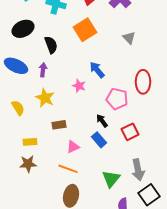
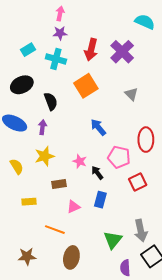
pink star: (79, 86) -> (80, 161), moved
yellow star: (45, 98) -> (45, 156), turned 30
black arrow: (102, 121) -> (97, 173), moved
red square: (130, 132) -> (138, 182), moved
blue rectangle: (99, 140) -> (100, 200), turned 56
brown star: (28, 164) -> (27, 256), moved
orange line: (68, 169) -> (55, 230), moved

